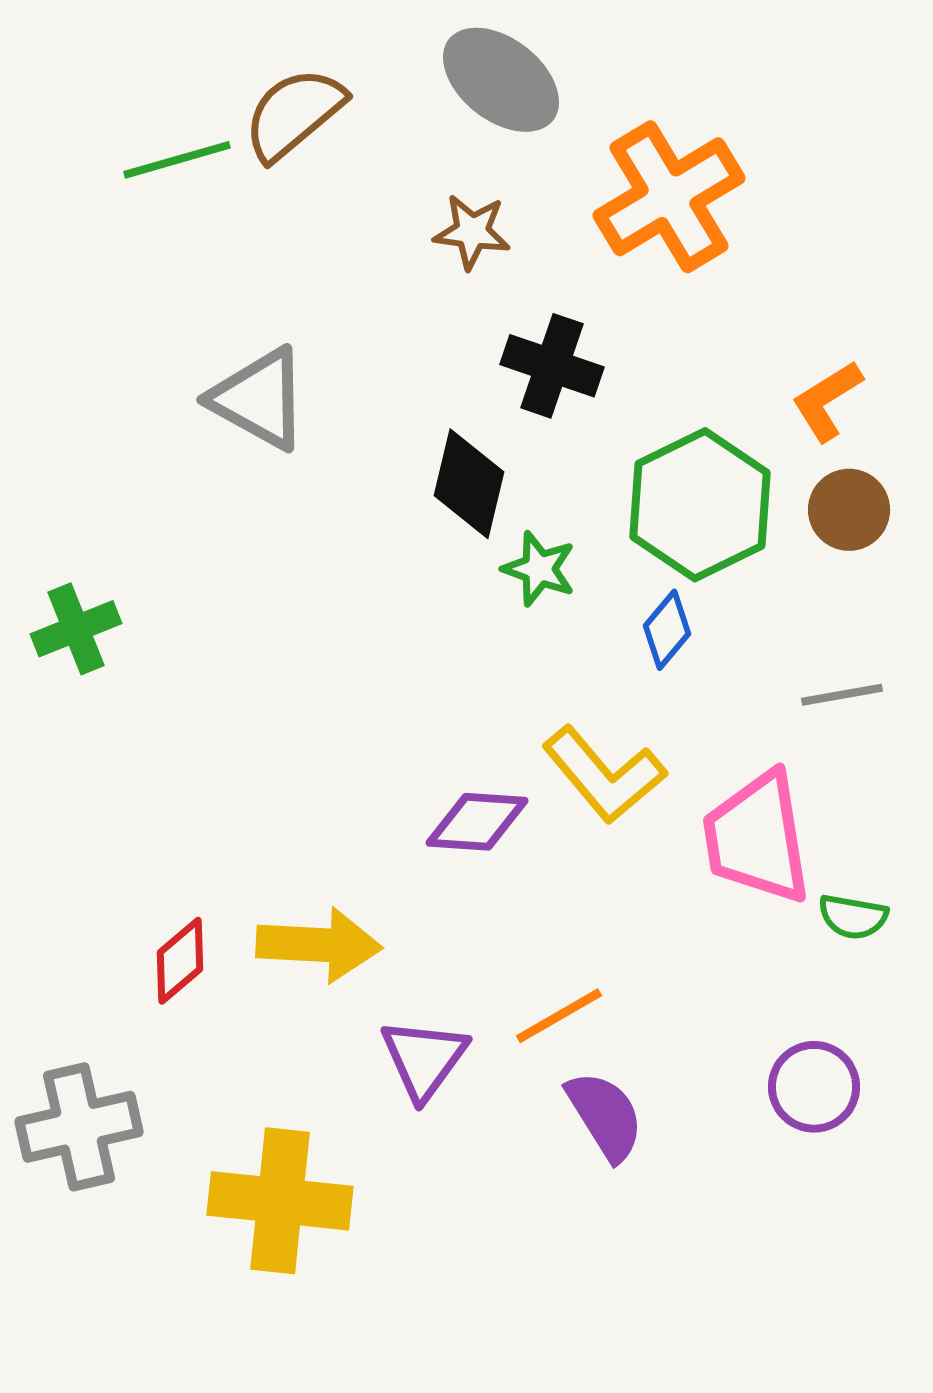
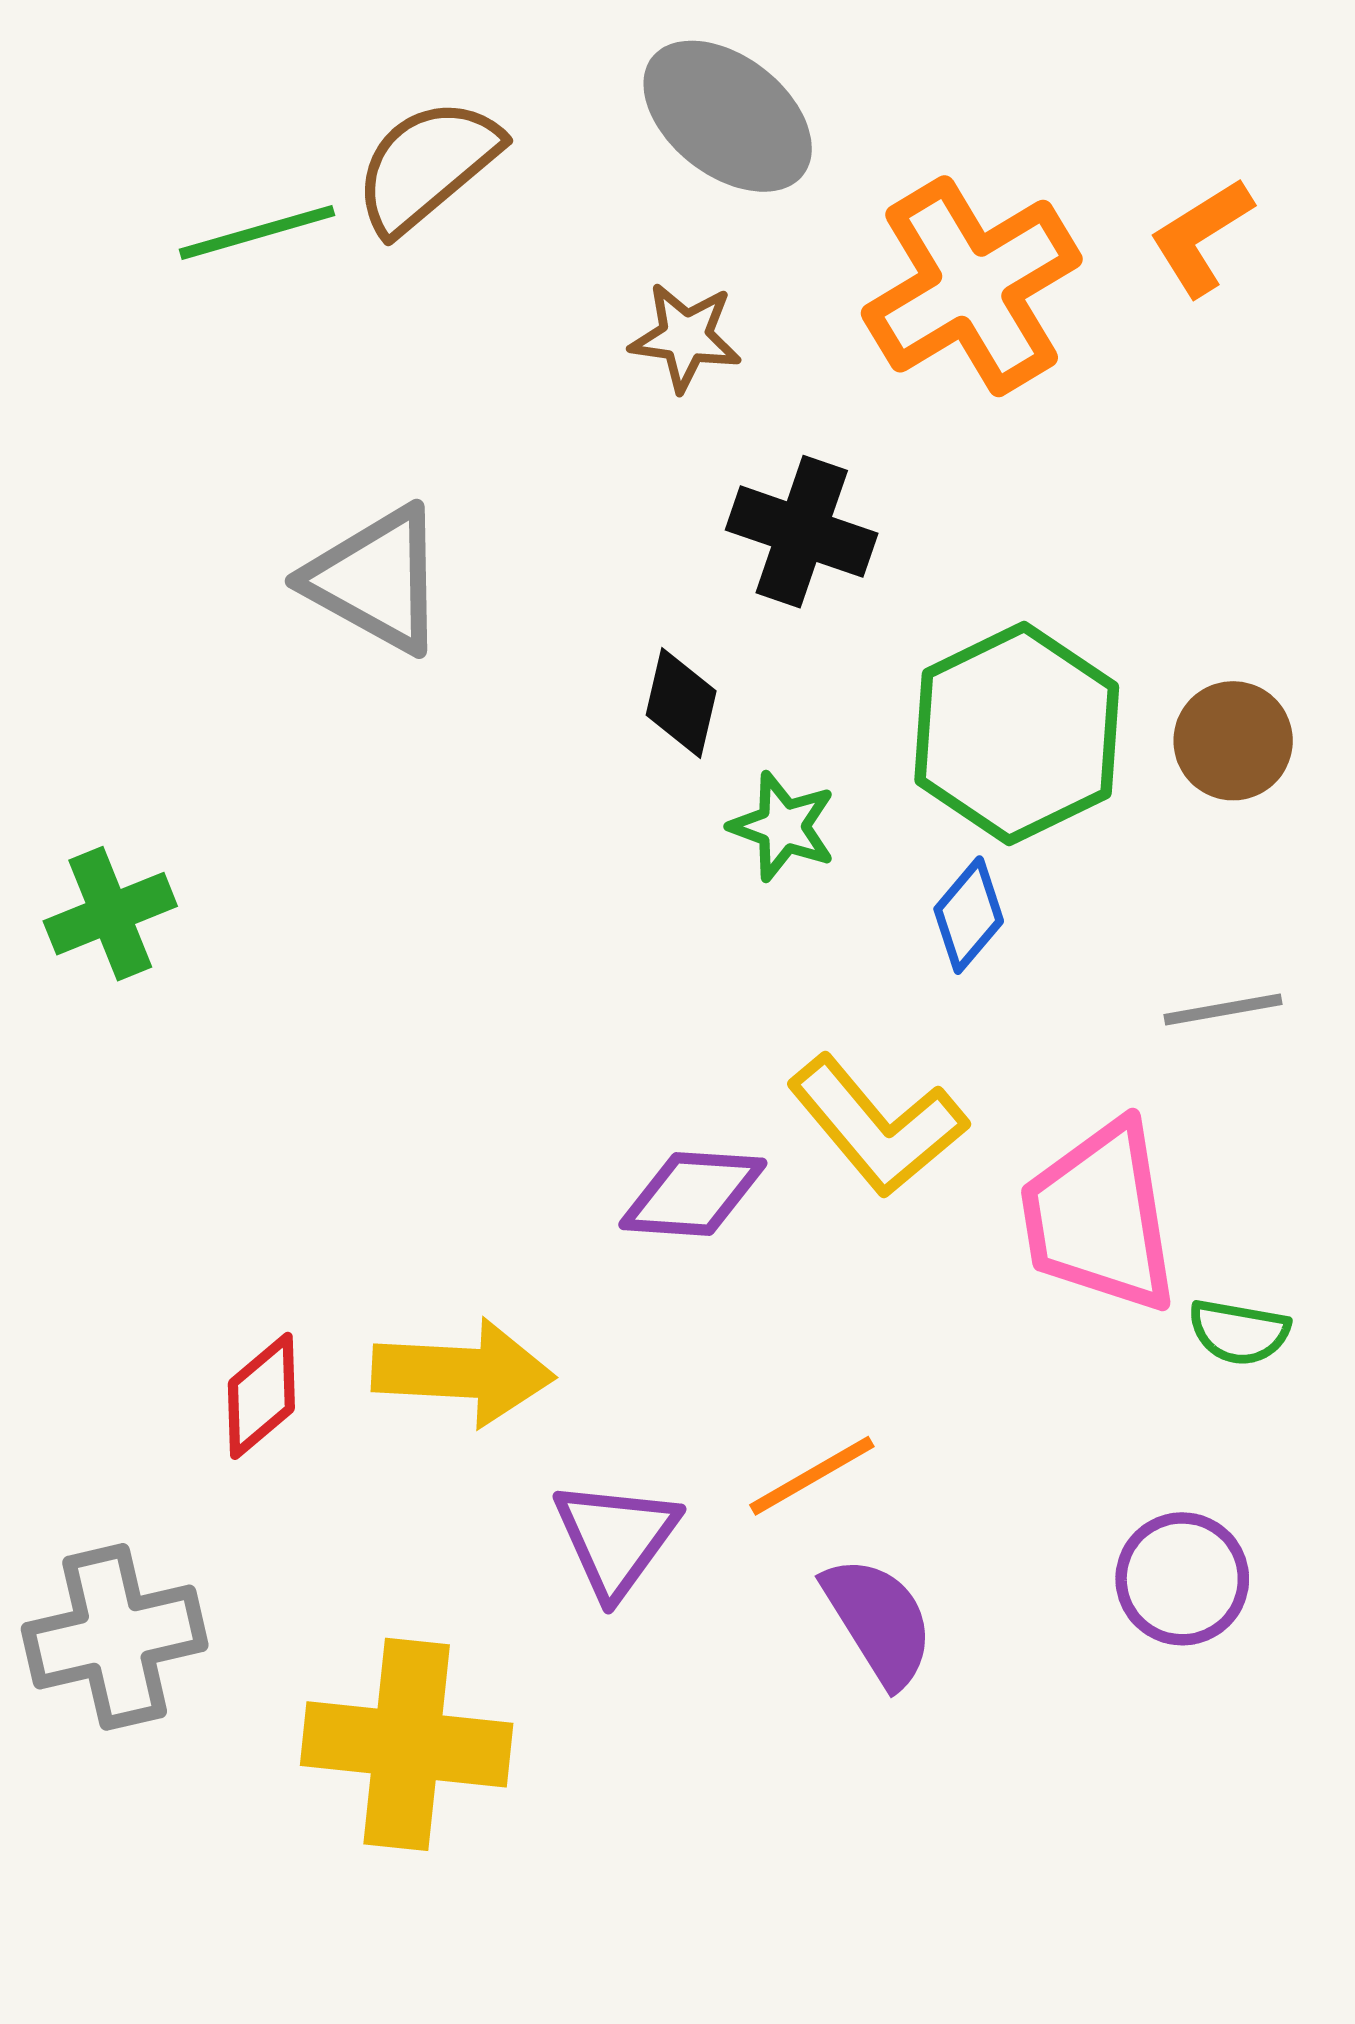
orange L-shape: (827, 401) -> (1201, 237), moved
black diamond: (469, 484) -> (681, 703), size x0.7

